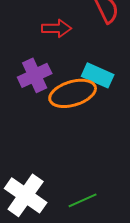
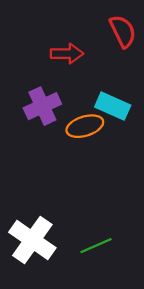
orange ellipse: (73, 93) -> (85, 126), size x0.7

